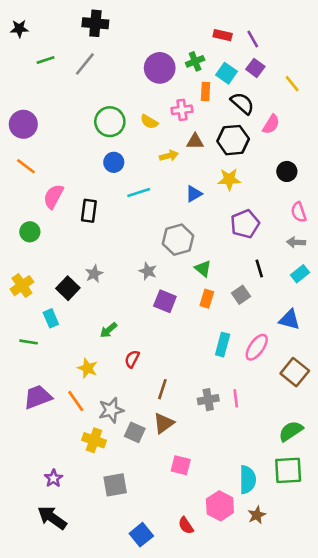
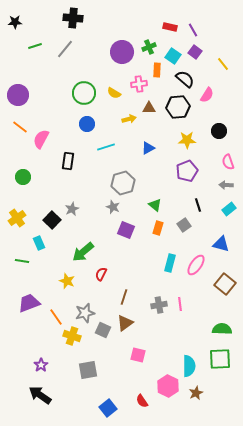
yellow star: (229, 179) -> (187, 140), moved
pink semicircle: (53, 196) -> (41, 139), moved
gray hexagon: (178, 240) -> (123, 183), moved
green arrow: (109, 330) -> (83, 252), size x1.6
orange line: (76, 401) -> (56, 317), moved
green semicircle: (291, 431) -> (222, 329), turned 36

